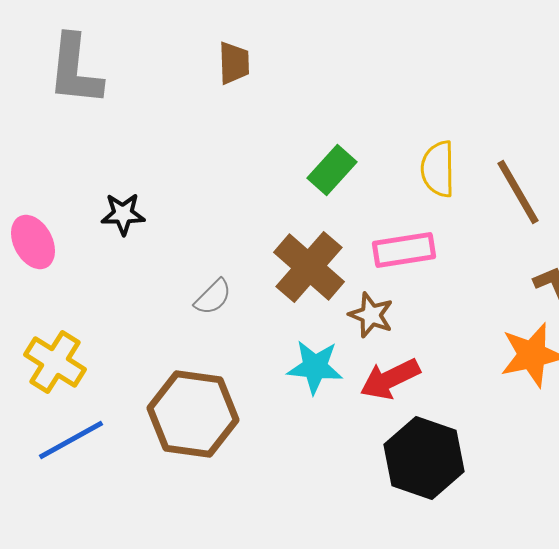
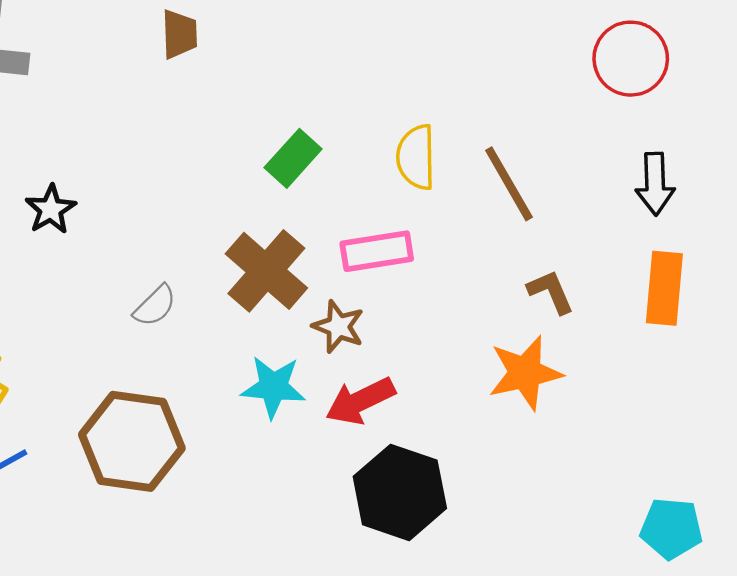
black star: (123, 214) -> (51, 209), turned -30

